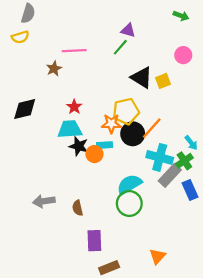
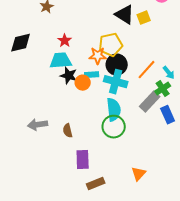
orange line: (152, 128) -> (147, 70), moved
cyan cross: (160, 157) -> (116, 82), moved
cyan semicircle: (129, 184) -> (114, 110), turned 115

